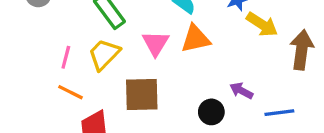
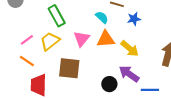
yellow arrow: (262, 24) -> (130, 49), moved
pink line: (66, 57) -> (27, 40), turned 32
purple arrow: (241, 91) -> (129, 74), size x1.5

